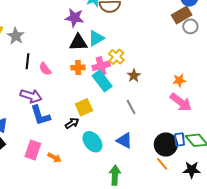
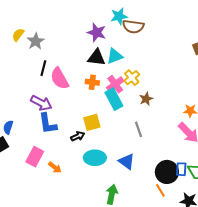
pink cross: (101, 66) -> (115, 84), turned -30
pink semicircle: (45, 69) -> (60, 78), size x1.6
cyan ellipse: (92, 142) -> (95, 158), turned -60

